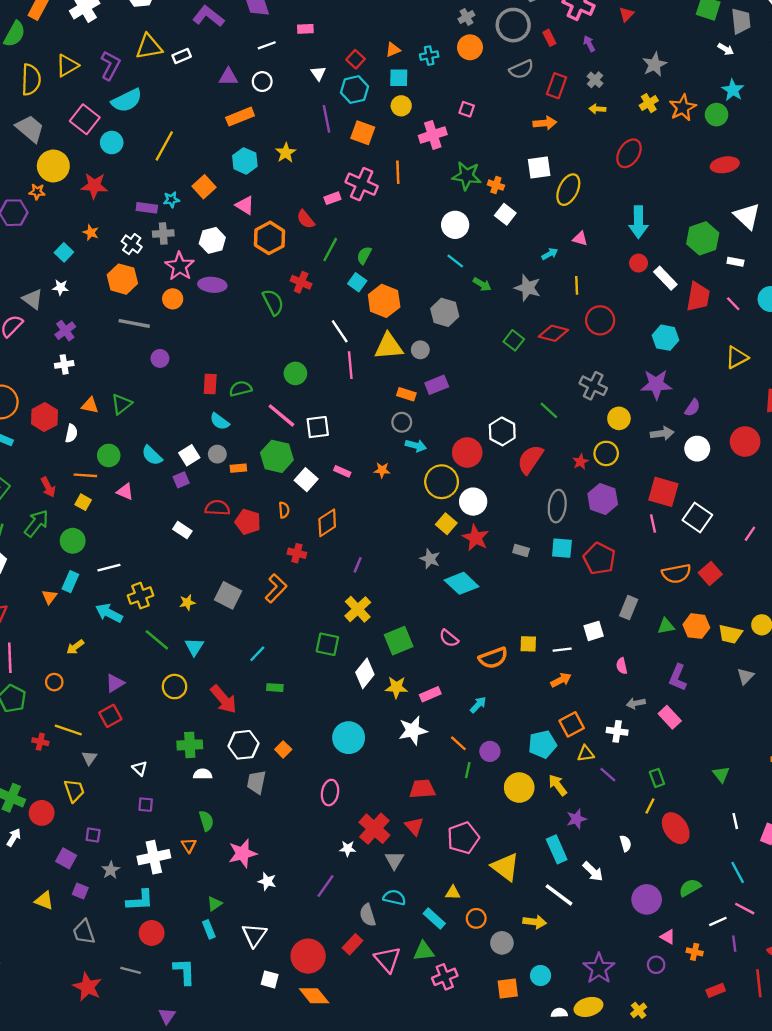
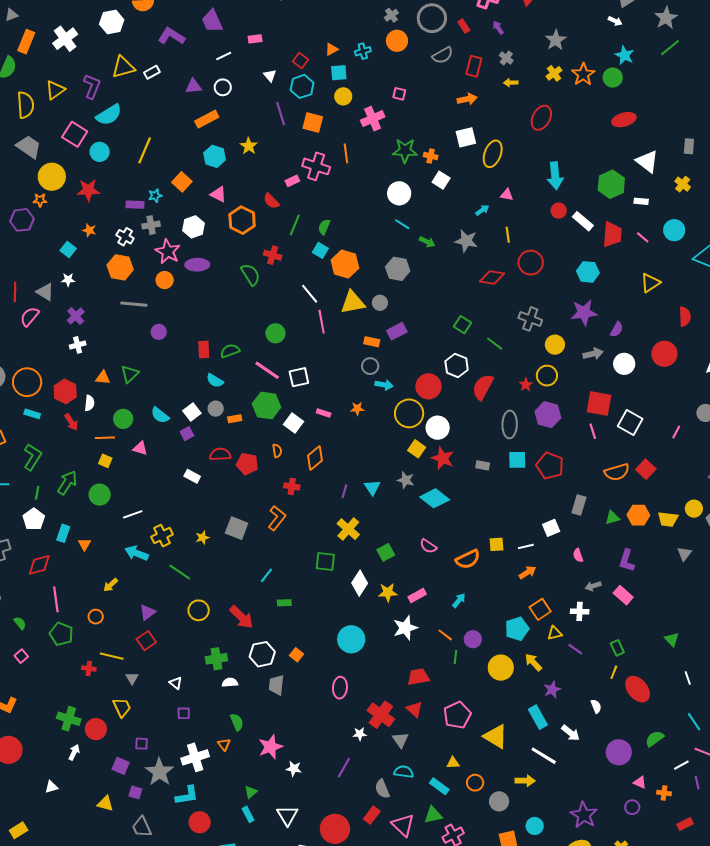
green square: (514, 340) -> (463, 325), moved
red arrow: (48, 487) -> (71, 422), moved
cyan rectangle: (70, 582) -> (63, 533), moved
green square: (399, 641) -> (386, 552), size x0.7
cyan triangle: (194, 647) -> (372, 487), moved
gray star: (111, 870) -> (159, 772), size x1.8

